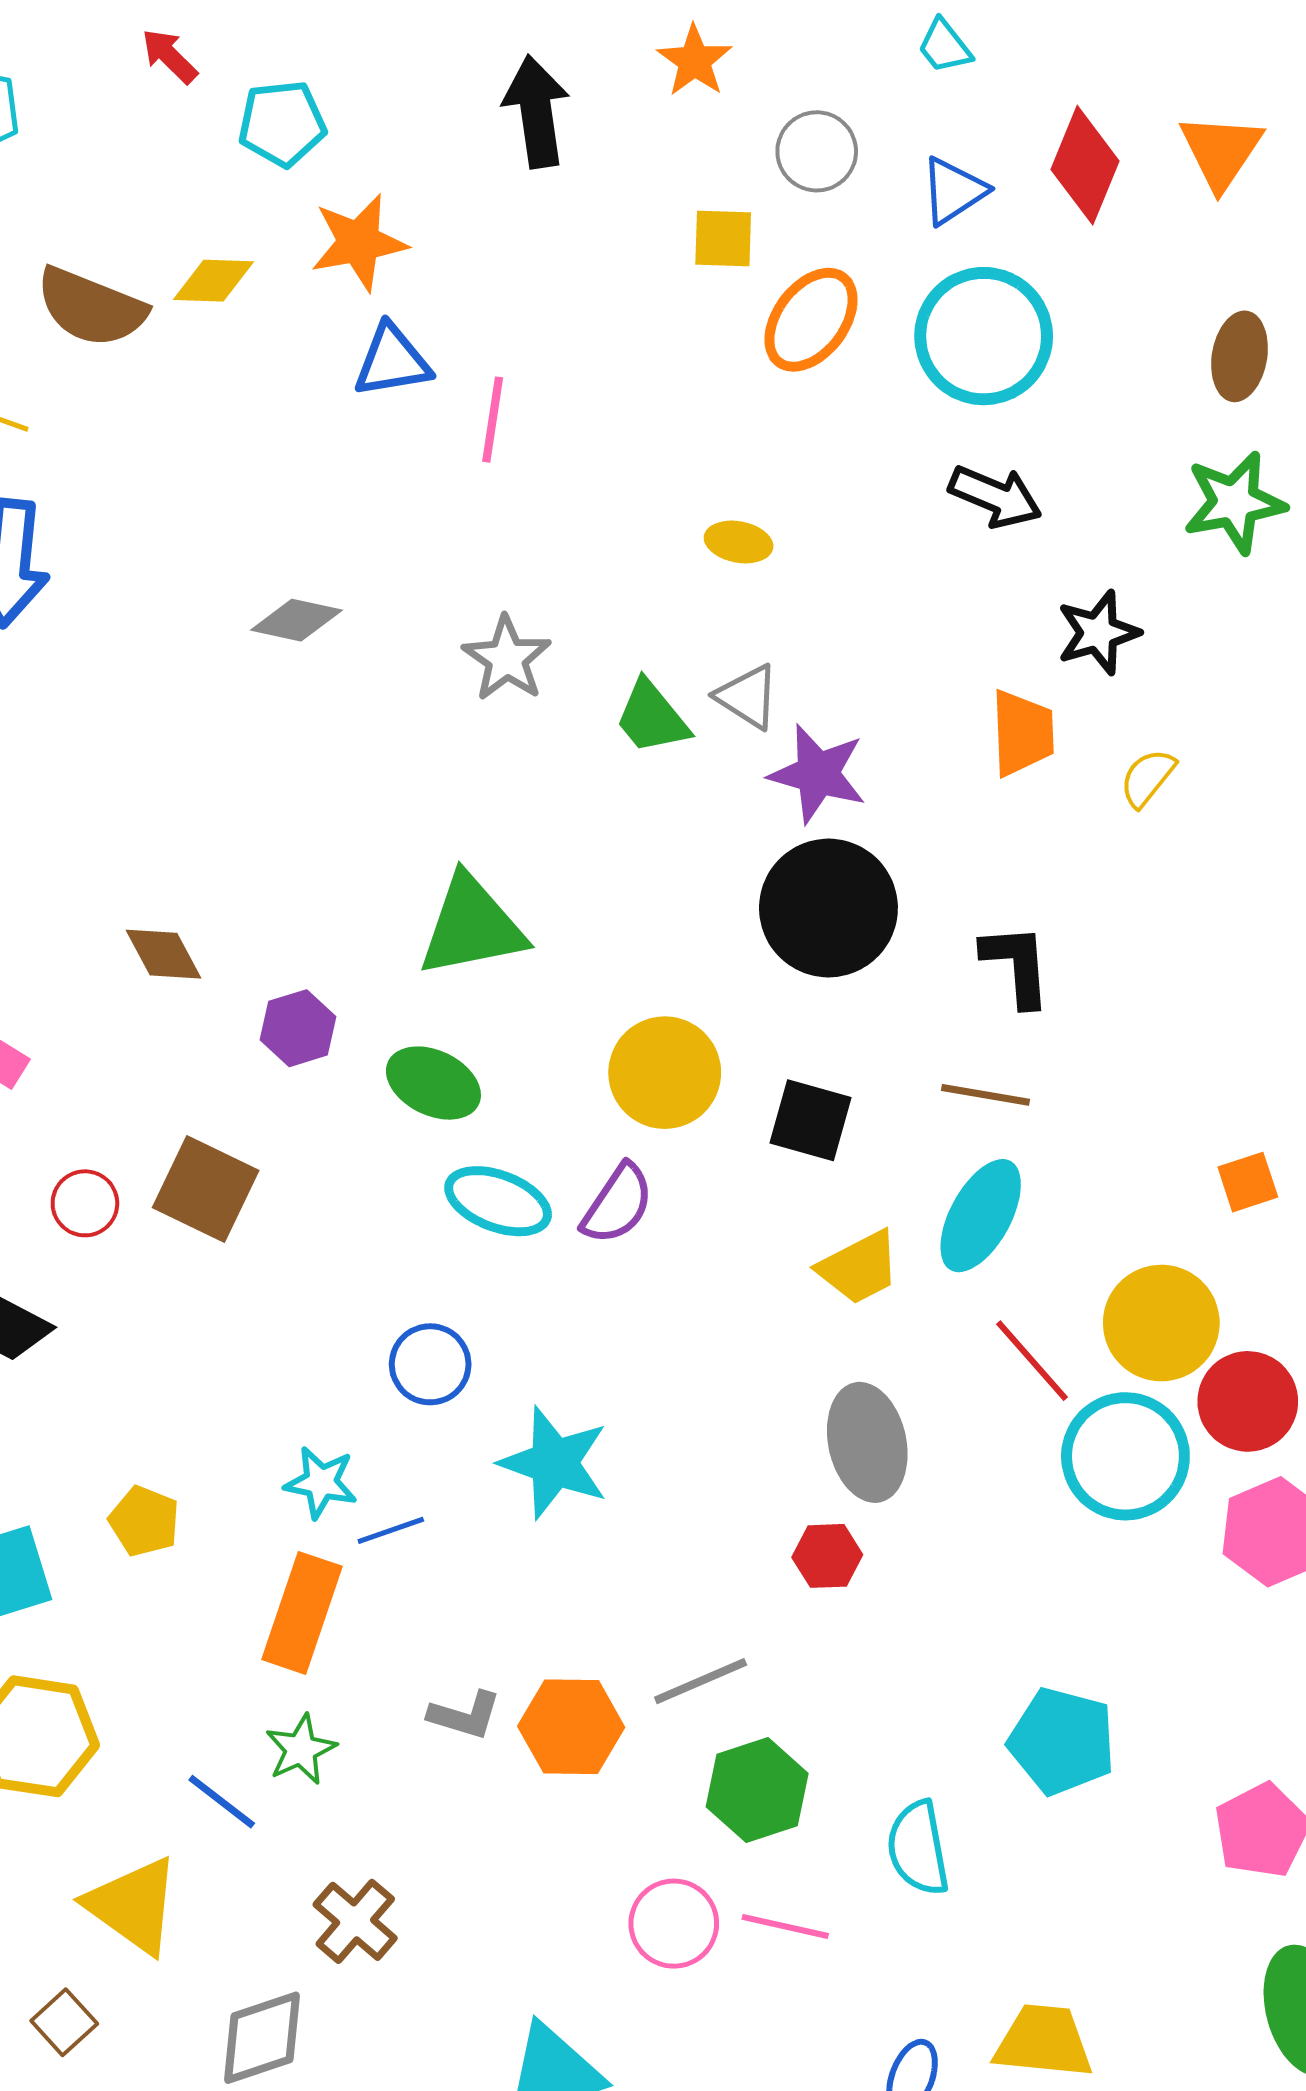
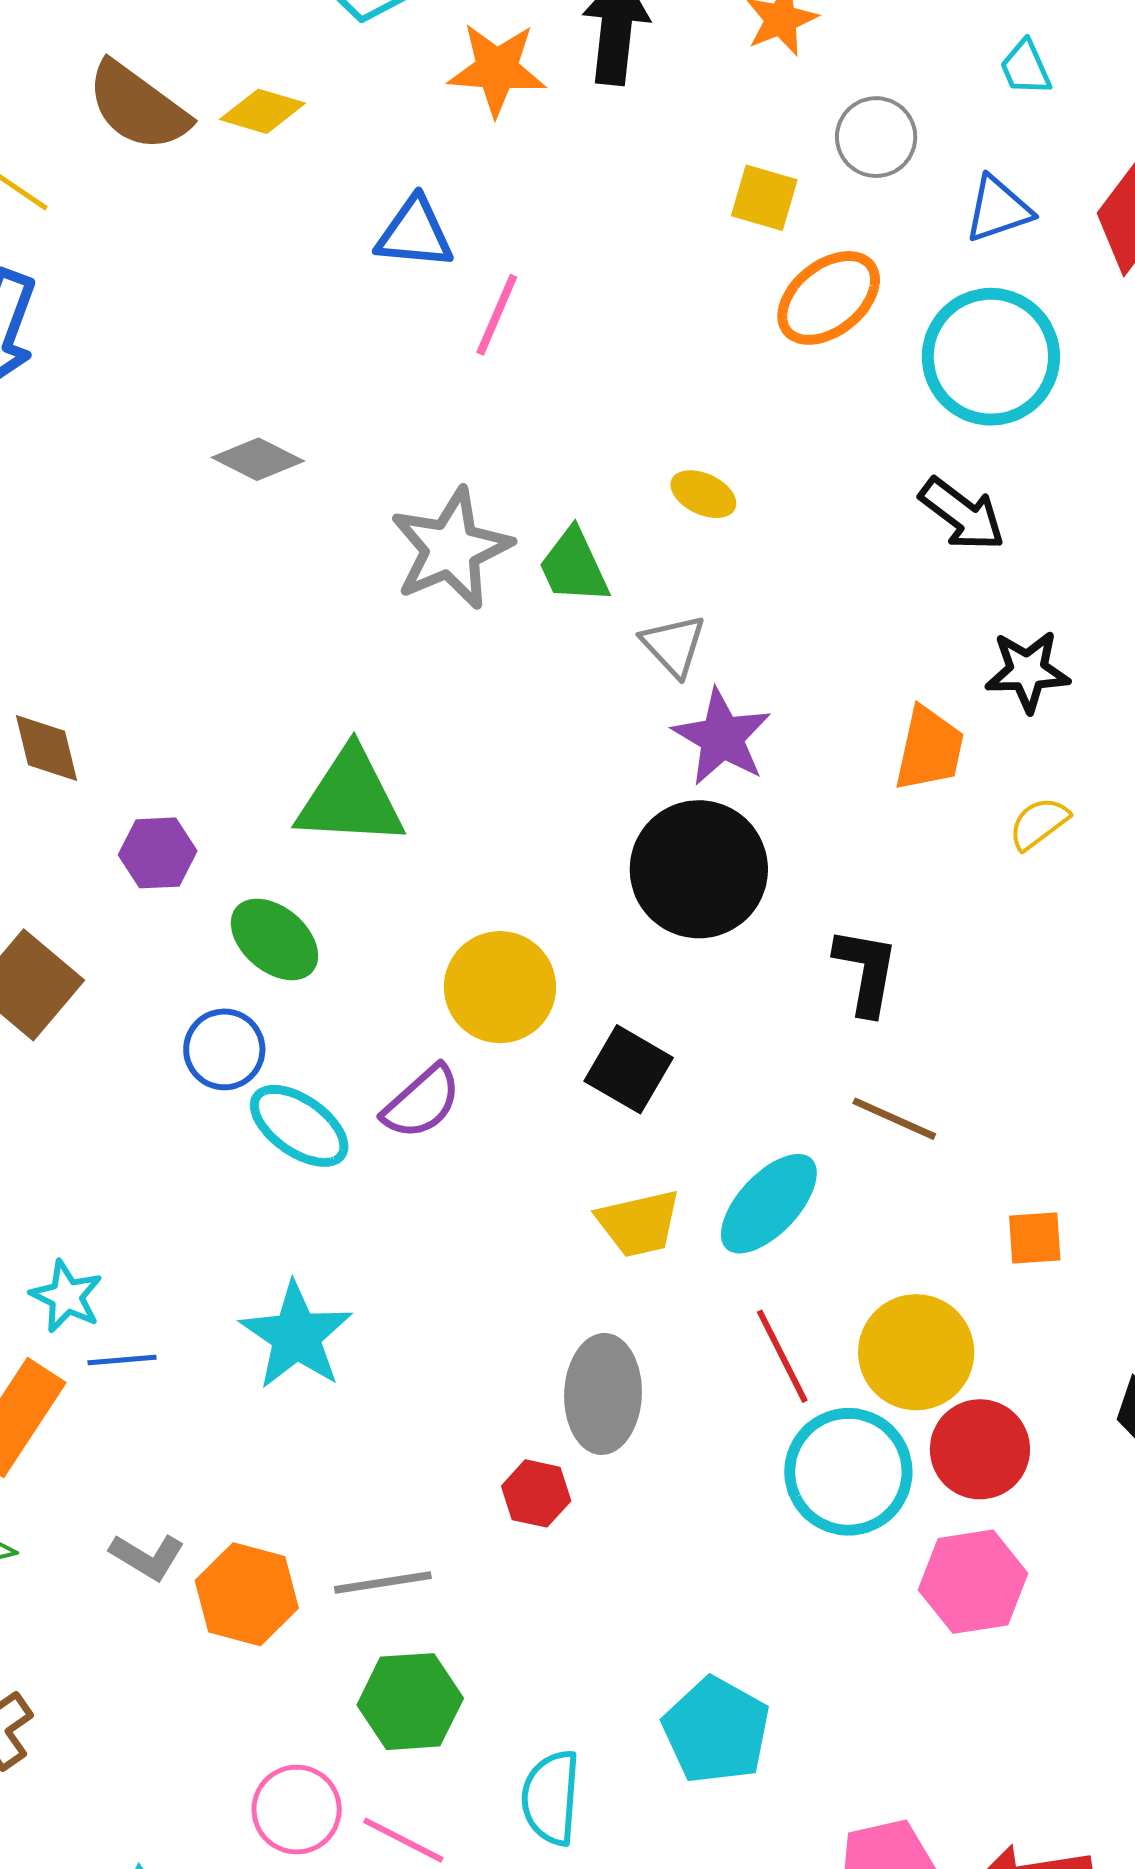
orange star: (359, 242) -> (497, 69), moved
gray star: (507, 659) -> (451, 549), size x1.4
green trapezoid: (652, 717) -> (574, 566), moved
brown line: (986, 1095) -> (894, 1119), moved
cyan ellipse: (498, 1201) -> (299, 1126), moved
blue circle: (430, 1364) -> (224, 1049), moved

